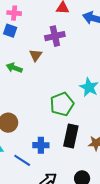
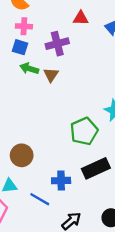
purple cross: (55, 36) -> (57, 44), moved
green arrow: (14, 68) -> (29, 68), moved
black rectangle: (71, 136) -> (96, 168), turned 55

